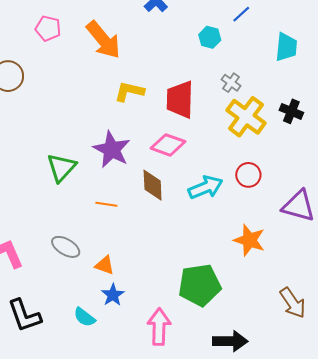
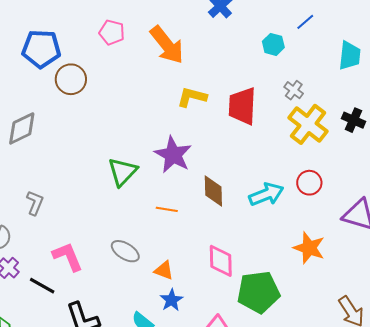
pink diamond: (168, 145) -> (221, 261), moved, turned 68

